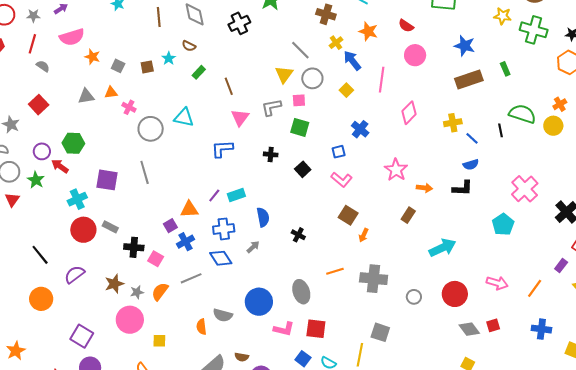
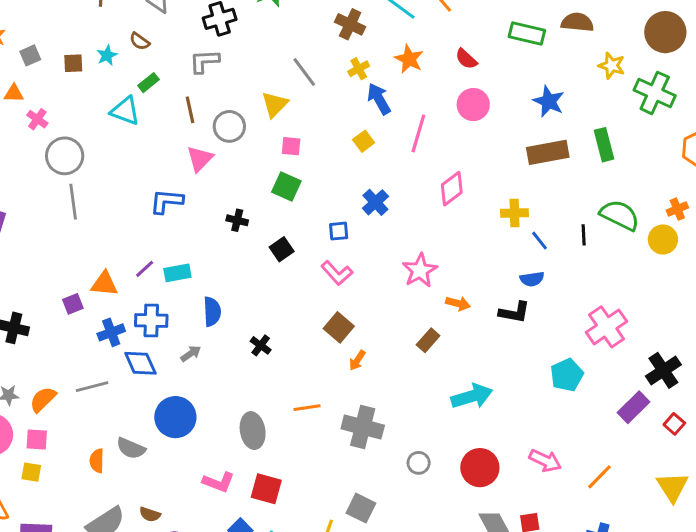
gray square: (118, 66) -> (30, 55), turned 32
green rectangle: (505, 69) -> (604, 145), size x1.5
gray circle: (312, 78) -> (229, 126), moved
gray L-shape: (271, 107) -> (204, 61), moved
cyan triangle: (184, 117) -> (125, 111), moved
gray line: (145, 172) -> (73, 202), moved
blue cross: (186, 242) -> (111, 332), moved
pink square: (156, 259) -> (37, 440), moved, turned -35
purple rectangle: (561, 266) -> (633, 407), moved, size x1.5
blue circle: (259, 302) -> (175, 417), moved

